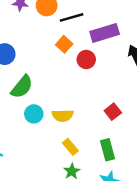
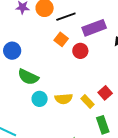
green semicircle: (22, 87) -> (28, 77), turned 80
yellow rectangle: (70, 147) -> (87, 102), moved

